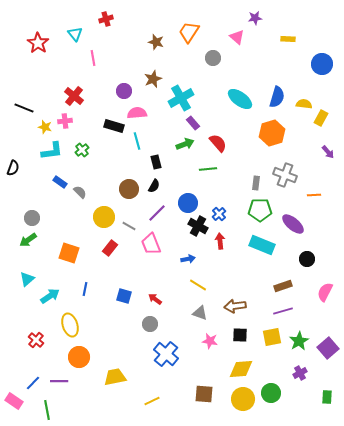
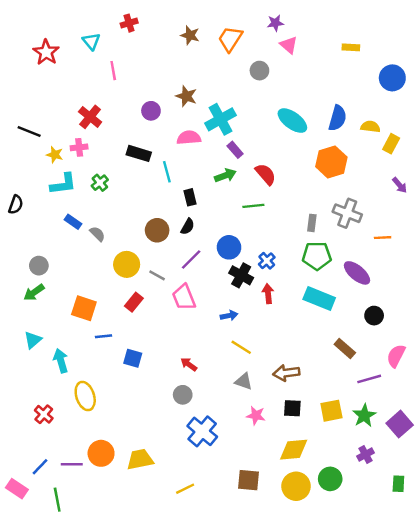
purple star: (255, 18) -> (275, 23), moved
brown star: (156, 42) -> (190, 35), moved
brown star: (153, 79) -> (186, 96), turned -30
pink semicircle: (137, 113) -> (189, 138), moved
brown rectangle: (283, 286) -> (345, 348), turned 60
blue line: (85, 289) -> (103, 336), moved, turned 72
cyan arrow: (50, 296) -> (61, 361), turned -72
blue square: (124, 296) -> (133, 358), moved
purple line: (283, 311) -> (369, 379), moved
orange circle: (79, 357) -> (101, 453), moved

